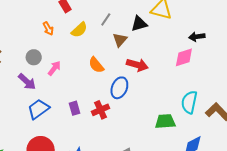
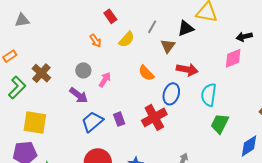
cyan semicircle: (189, 102) -> (209, 95), moved
purple rectangle: (74, 108) -> (119, 119), moved
red cross: (101, 110) -> (154, 117), size x1.4
green trapezoid: (165, 121) -> (220, 124), turned -55

